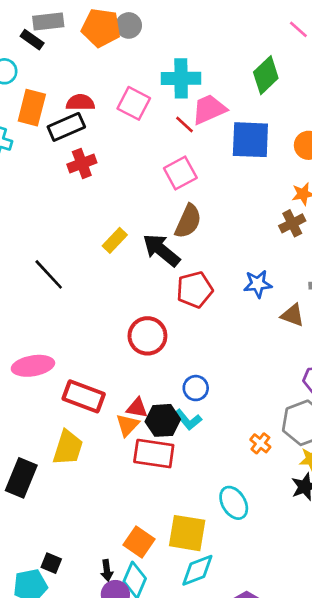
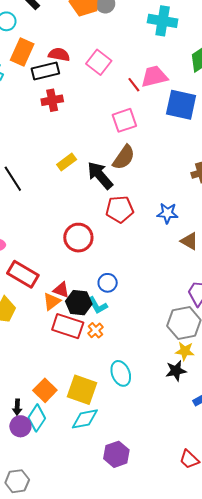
cyan cross: (181, 78) -> (163, 21), moved
orange cross: (260, 443) -> (96, 330), moved

